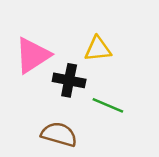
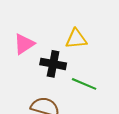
pink triangle: (33, 55) -> (24, 44), size x0.7

